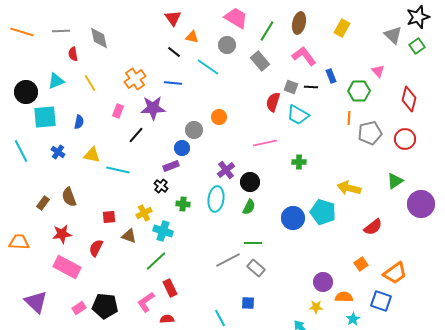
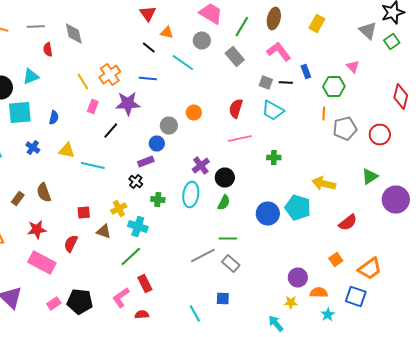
yellow line: (90, 83) -> (83, 82), moved
red diamond: (409, 99) -> (401, 96), moved
red semicircle: (273, 102) -> (236, 108), moved

